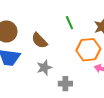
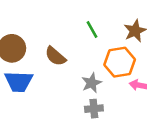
gray star: (44, 68) -> (92, 83), moved

